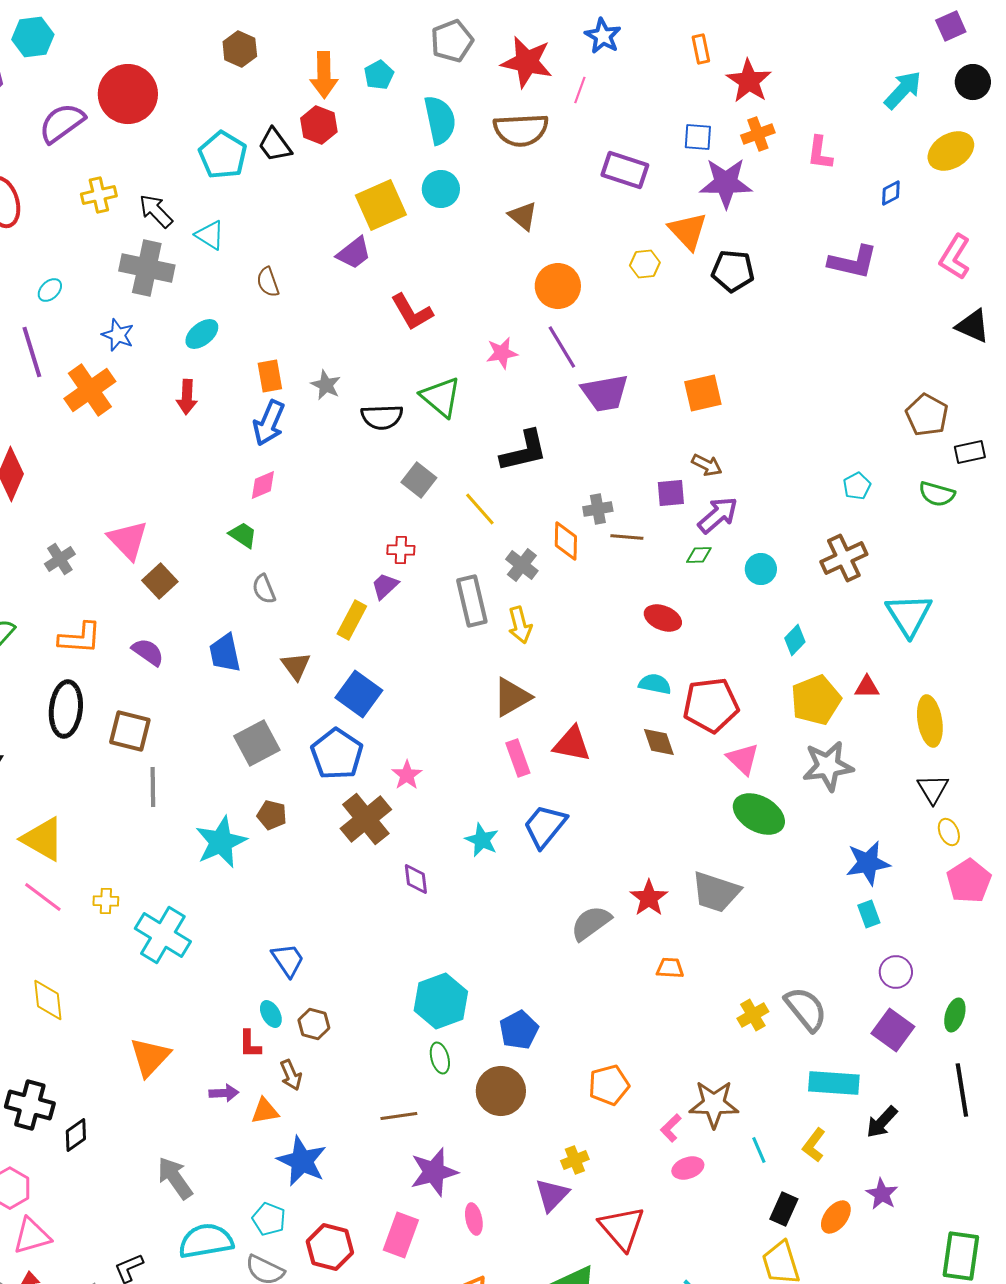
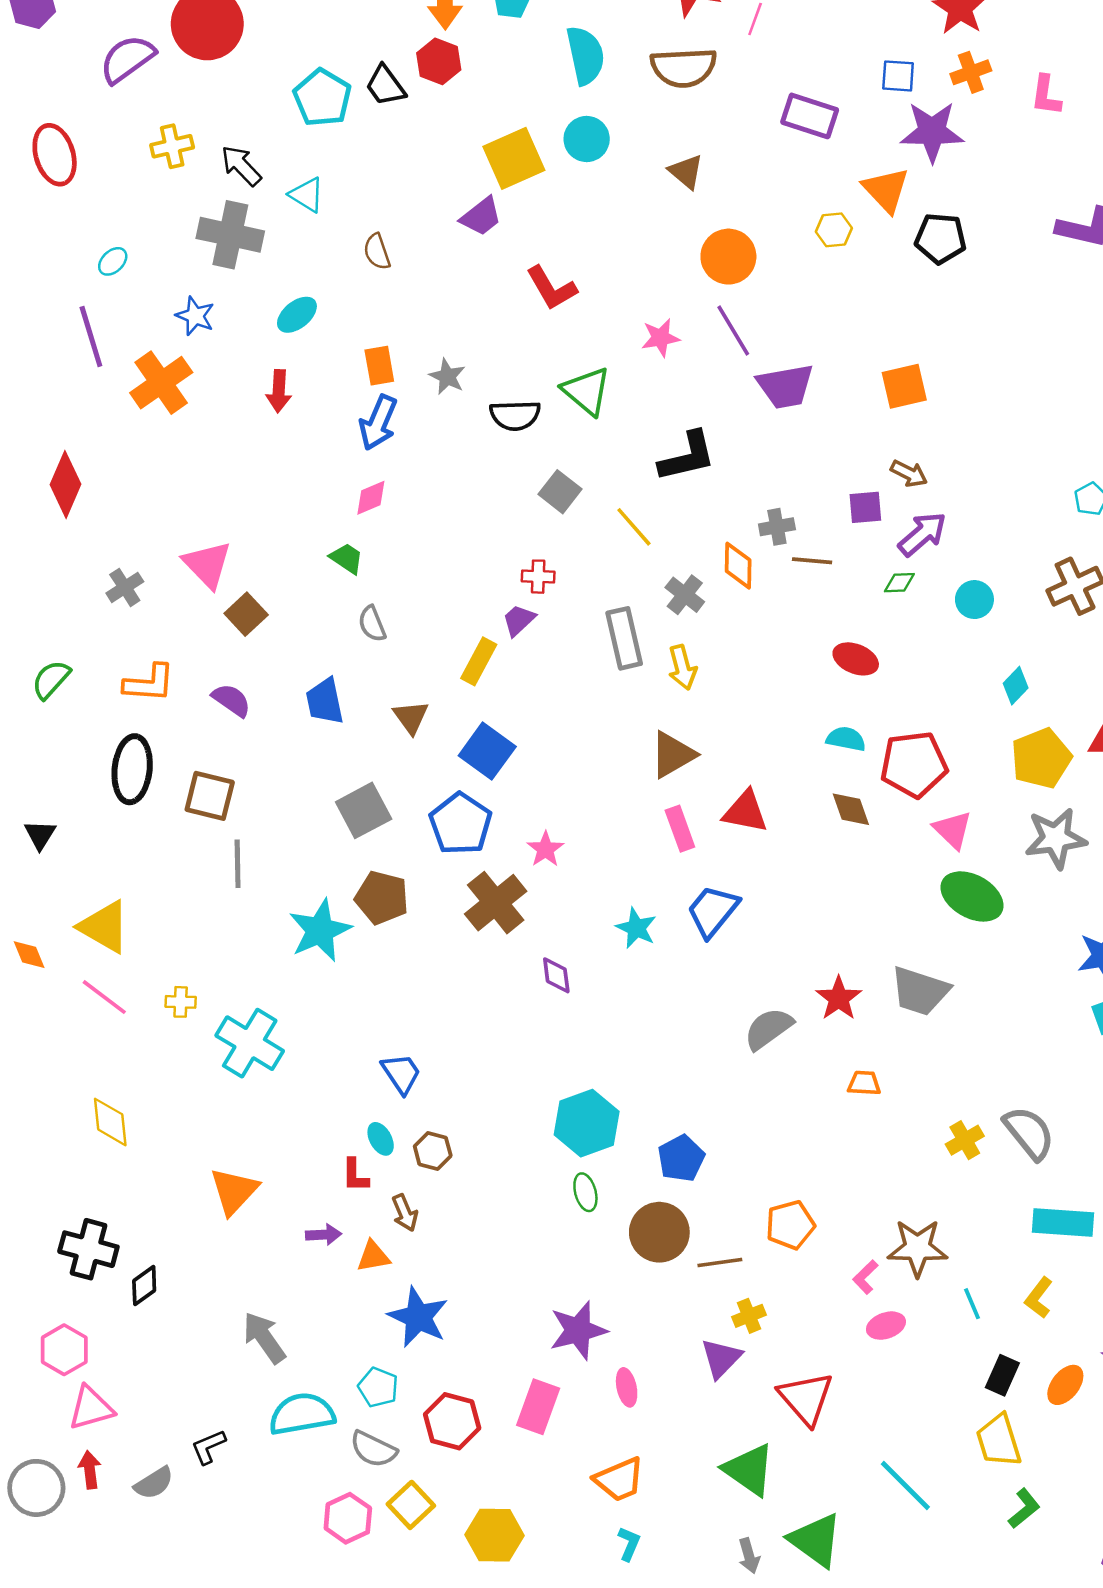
brown pentagon: (272, 815) -> (382, 898), size x1.5
brown line: (399, 1116) -> (720, 1263), moved

